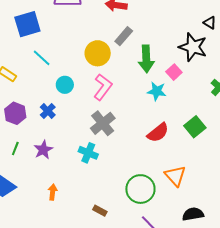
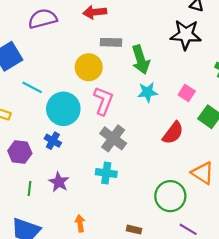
gray rectangle: (124, 36) -> (111, 42), turned 66
pink square: (174, 72) -> (187, 93), moved
cyan circle: (65, 85) -> (63, 109), size x1.8
cyan star: (157, 91) -> (148, 92), moved

